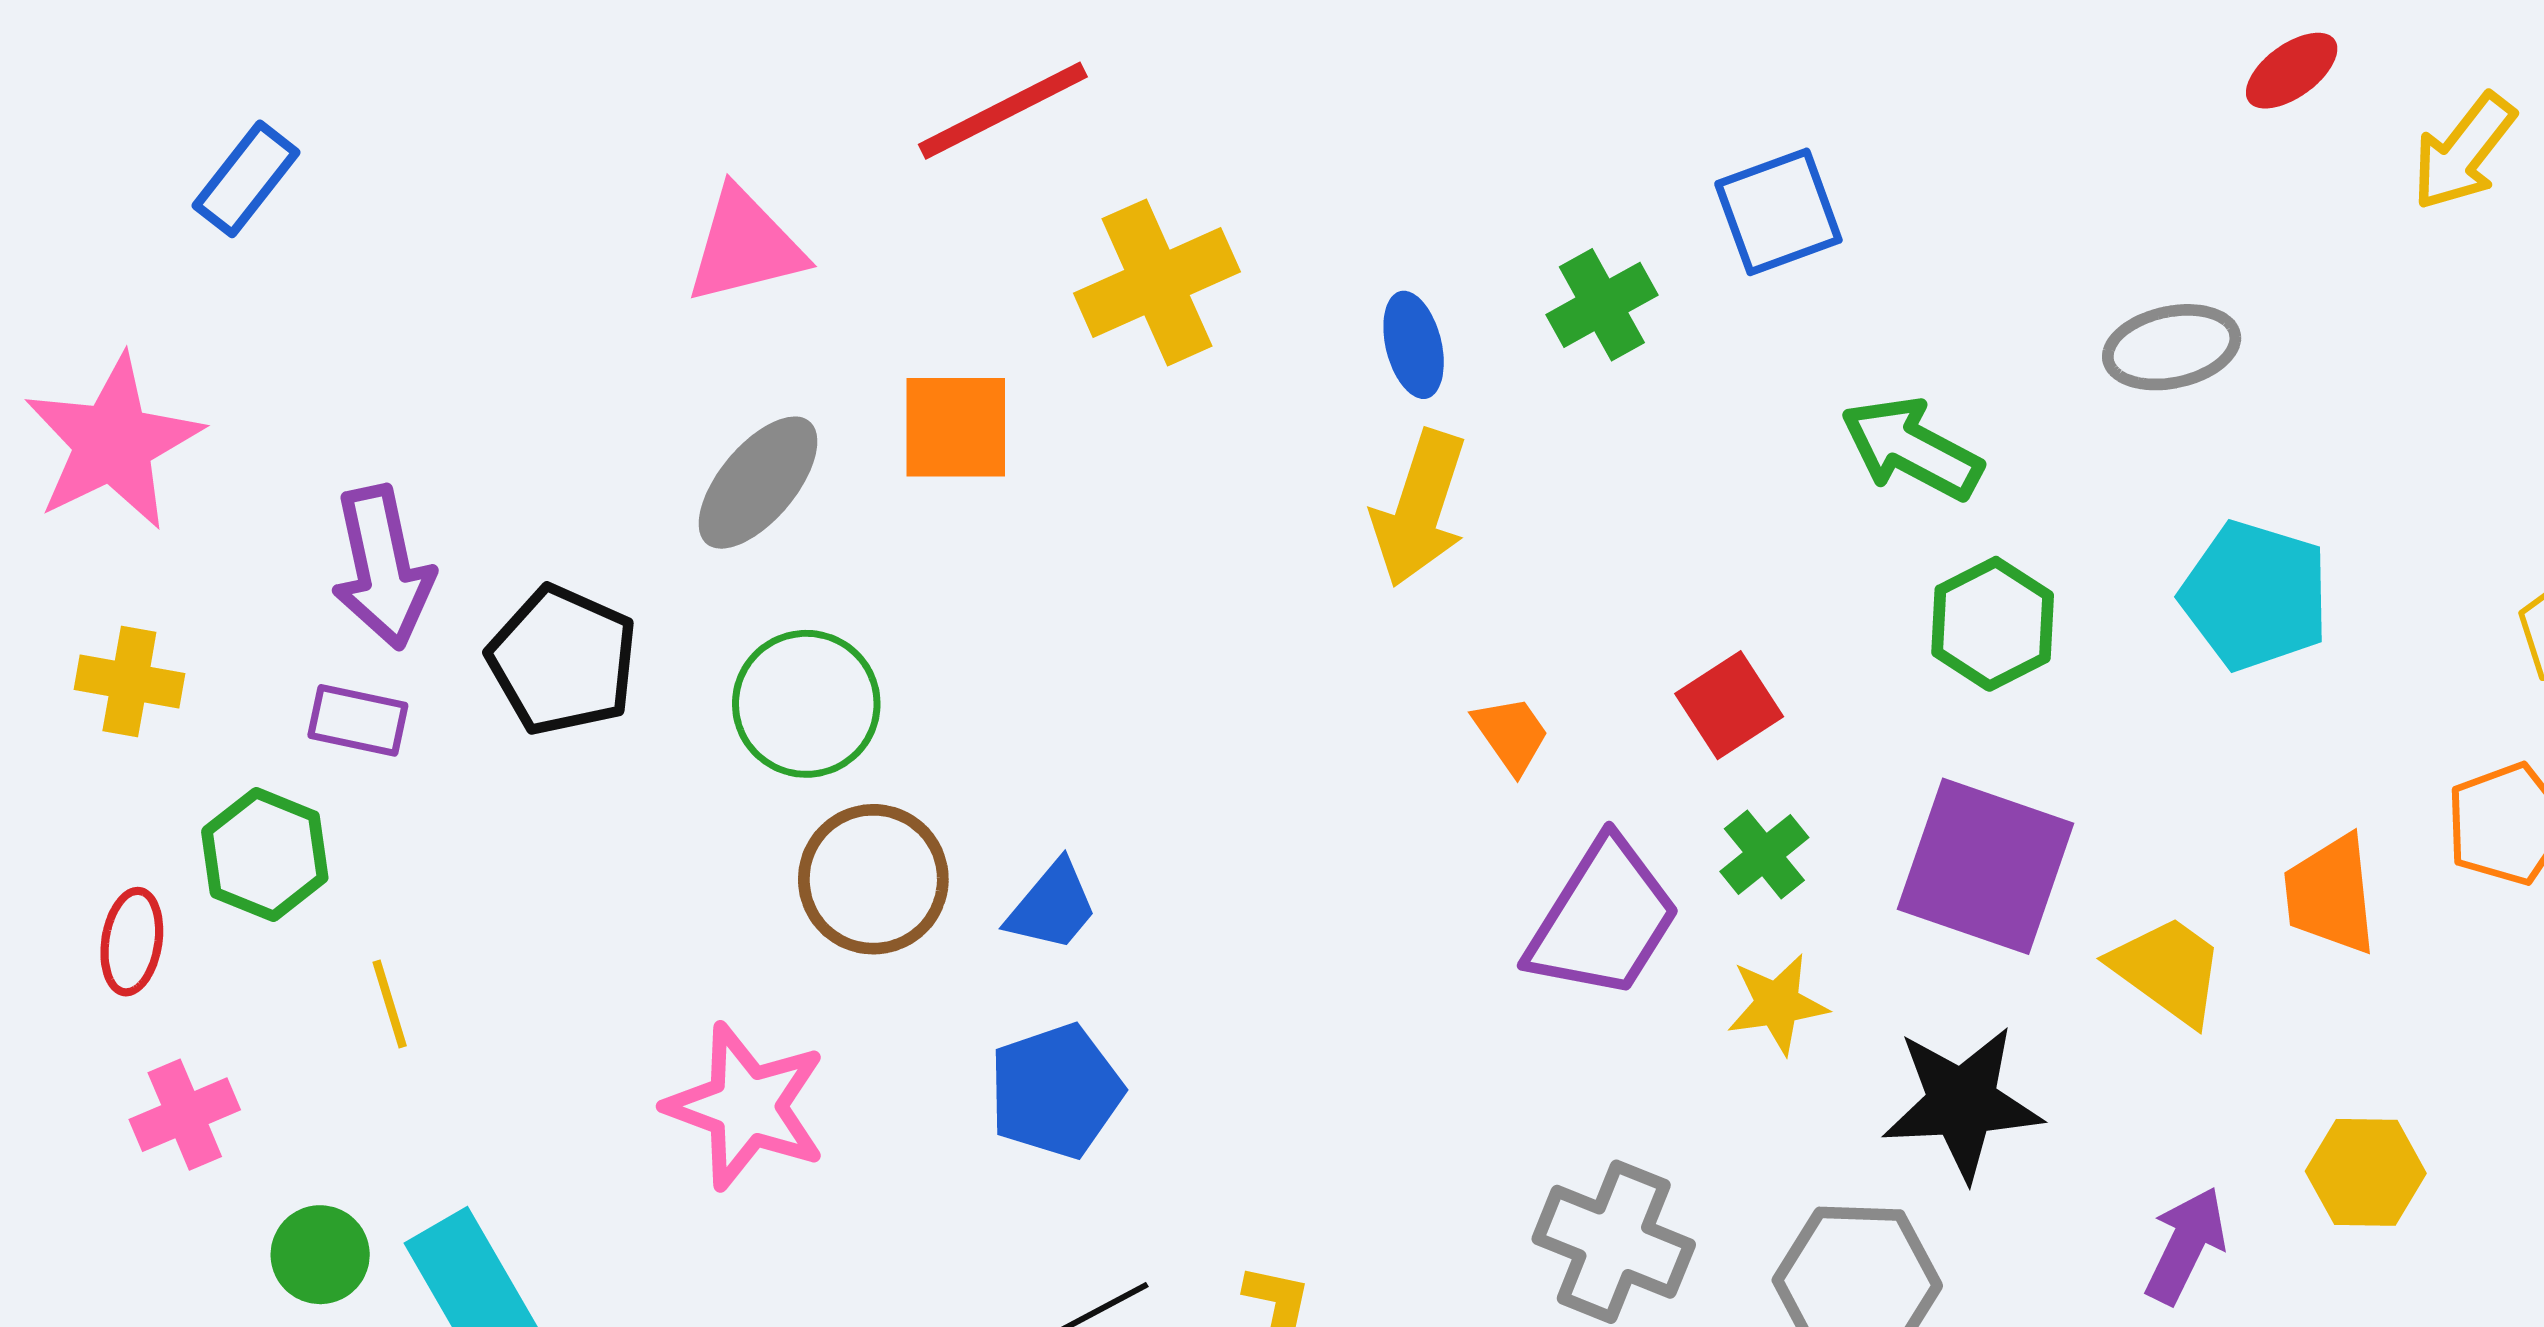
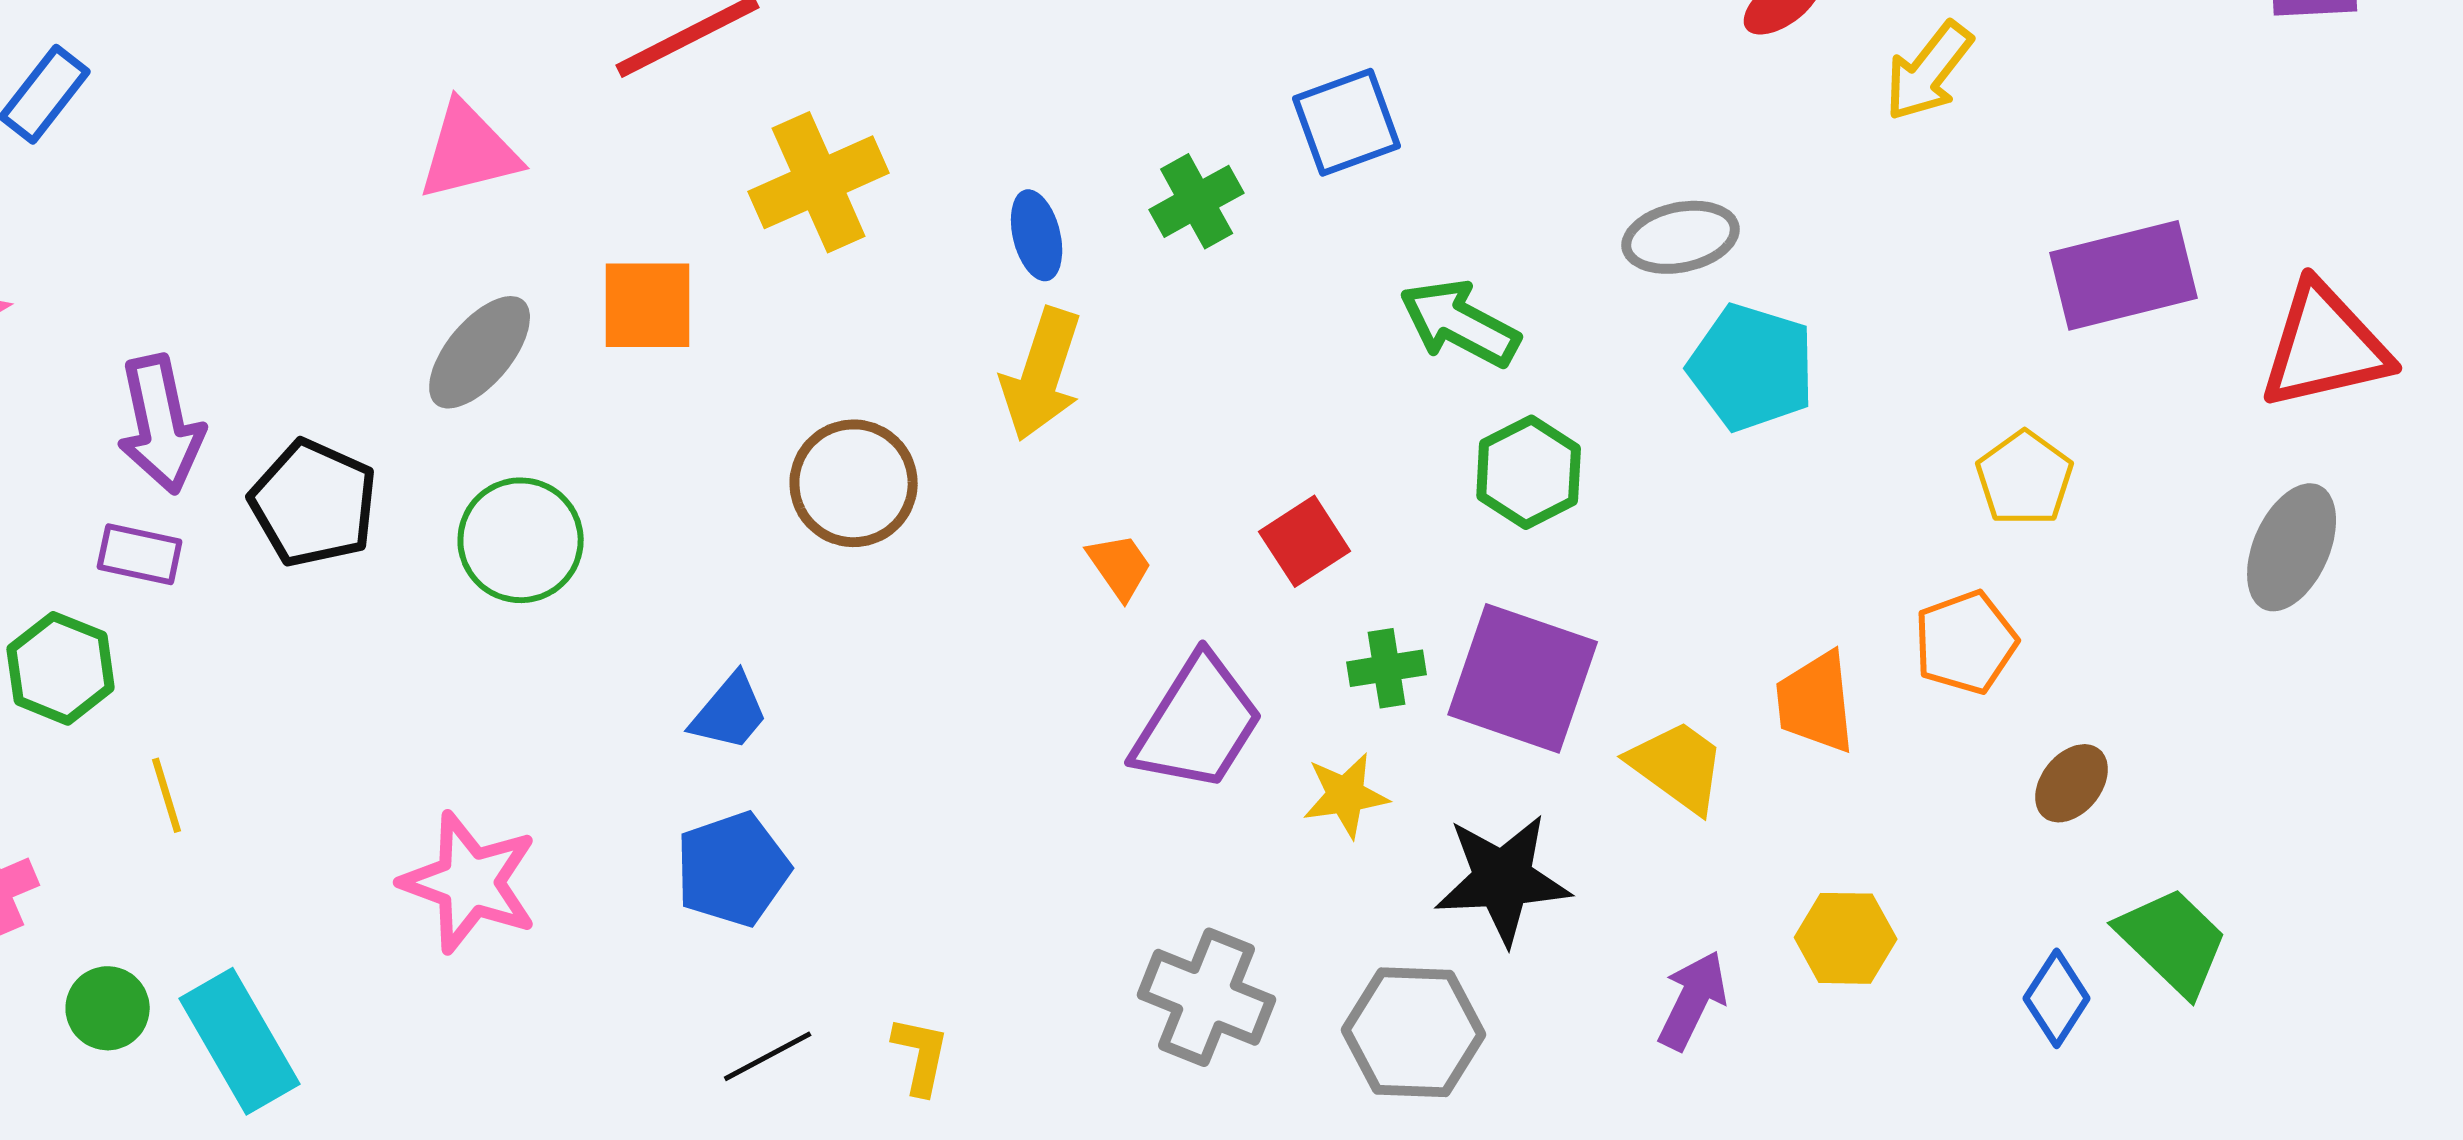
cyan pentagon: (2255, 596) -> (1752, 367), moved
green cross: (1764, 855) -> (1387, 668), moved, turned 30
brown circle: (873, 879) -> (854, 483), moved

